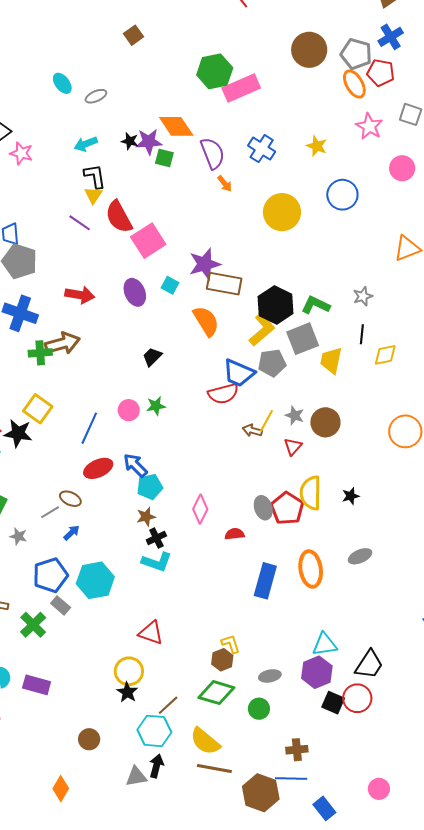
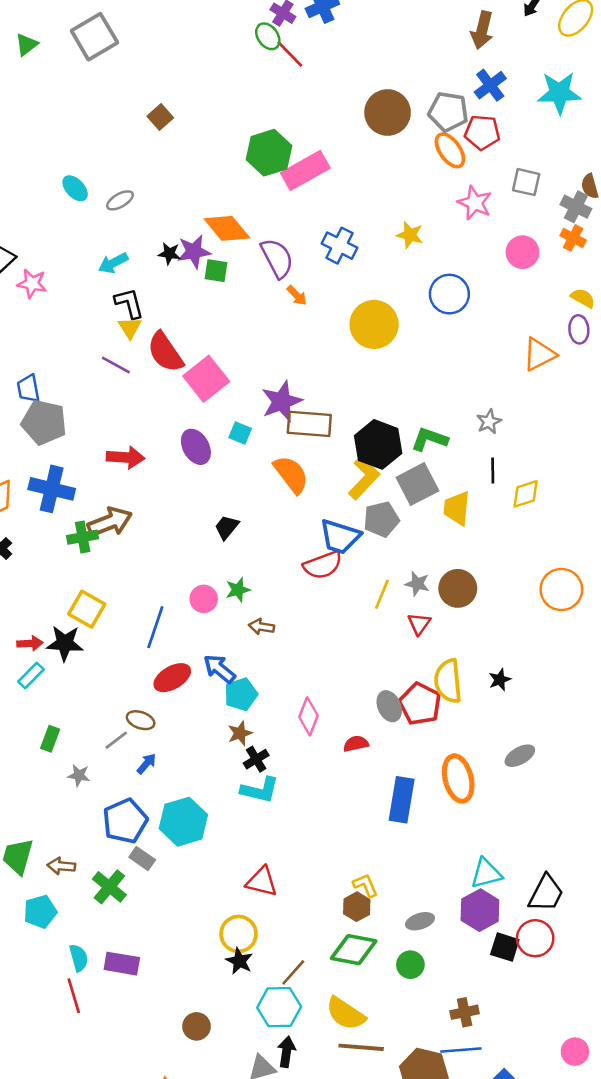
brown arrow: (252, 430) -> (261, 627), moved

